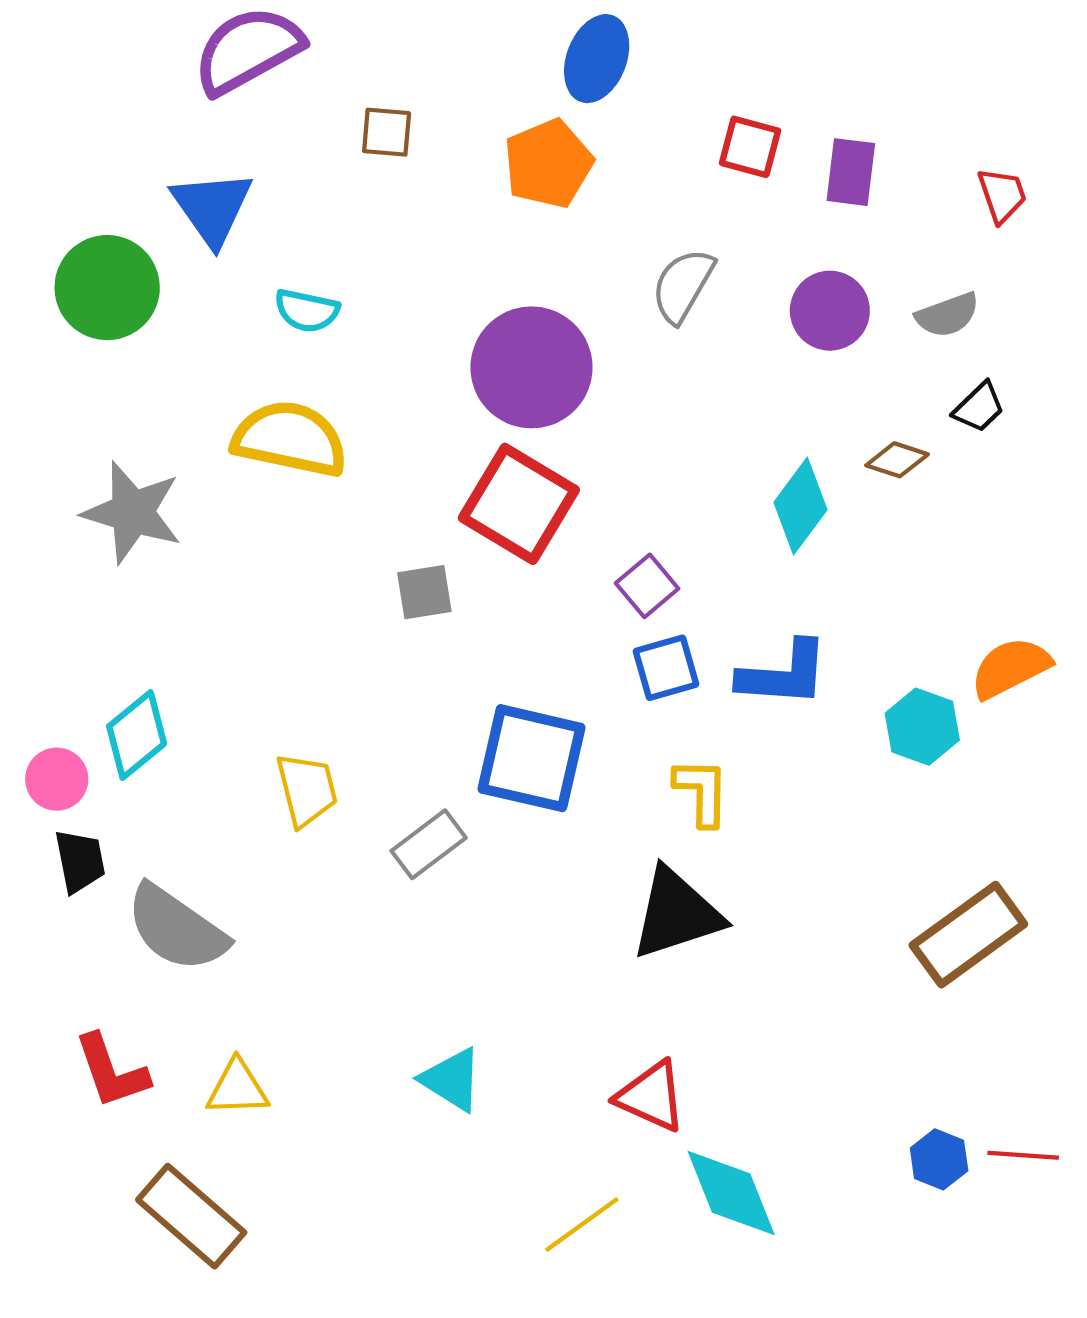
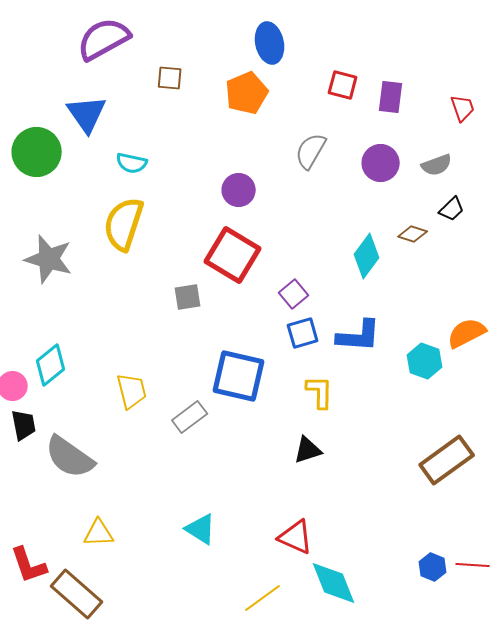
blue ellipse: (597, 59) -> (270, 43), turned -33
purple circle: (532, 367) -> (239, 190), size x0.6
yellow semicircle: (290, 439) -> (124, 224), turned -84
black triangle: (676, 914) -> (308, 450), size x0.6
red L-shape: (111, 1071) -> (29, 565), moved

